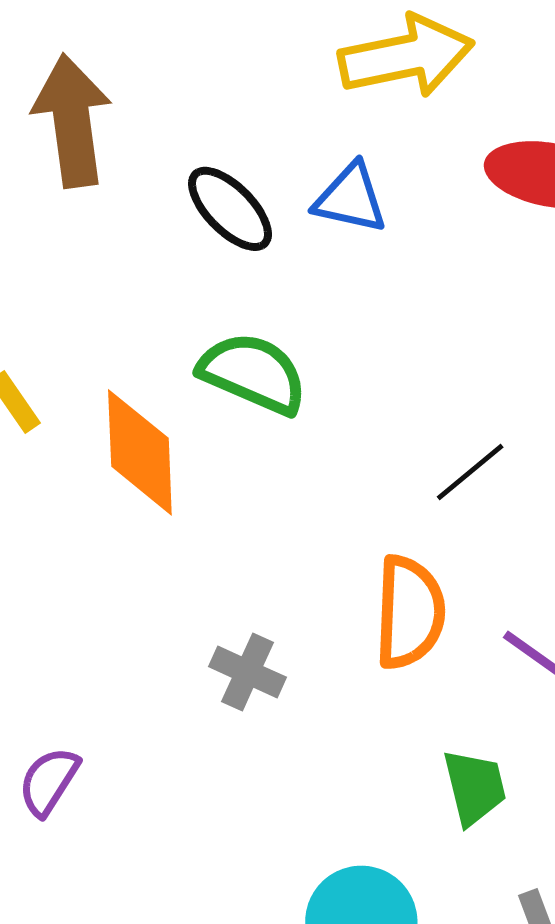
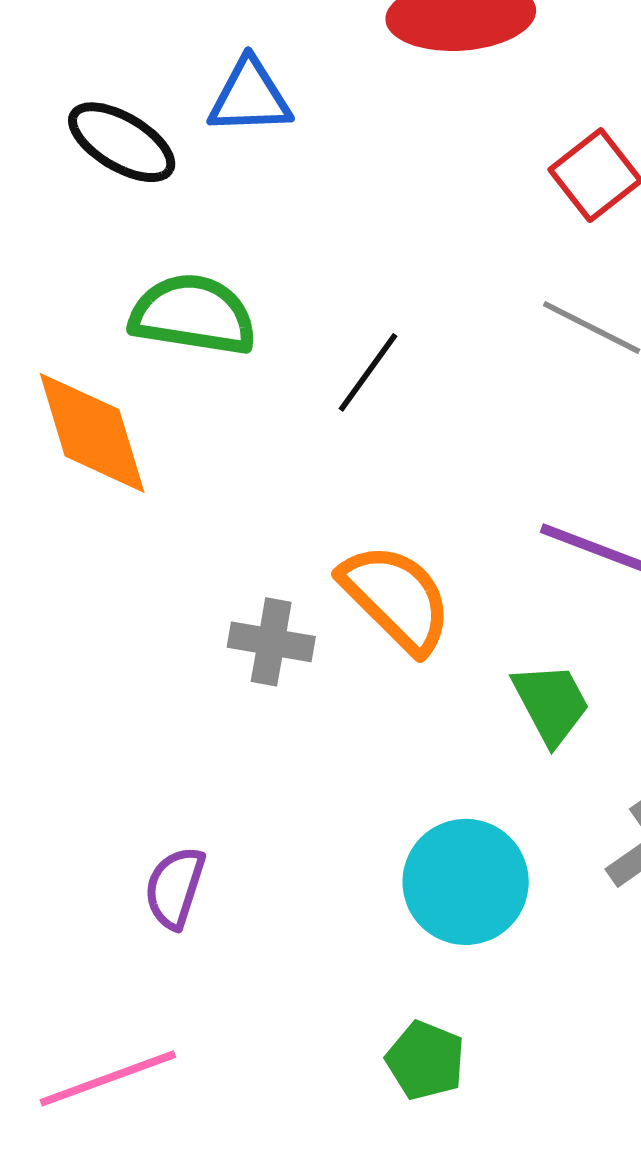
black line: (470, 472) -> (368, 372), moved
orange semicircle: (410, 612) -> (396, 598), moved, turned -33
purple semicircle: (49, 781) -> (175, 888), moved

